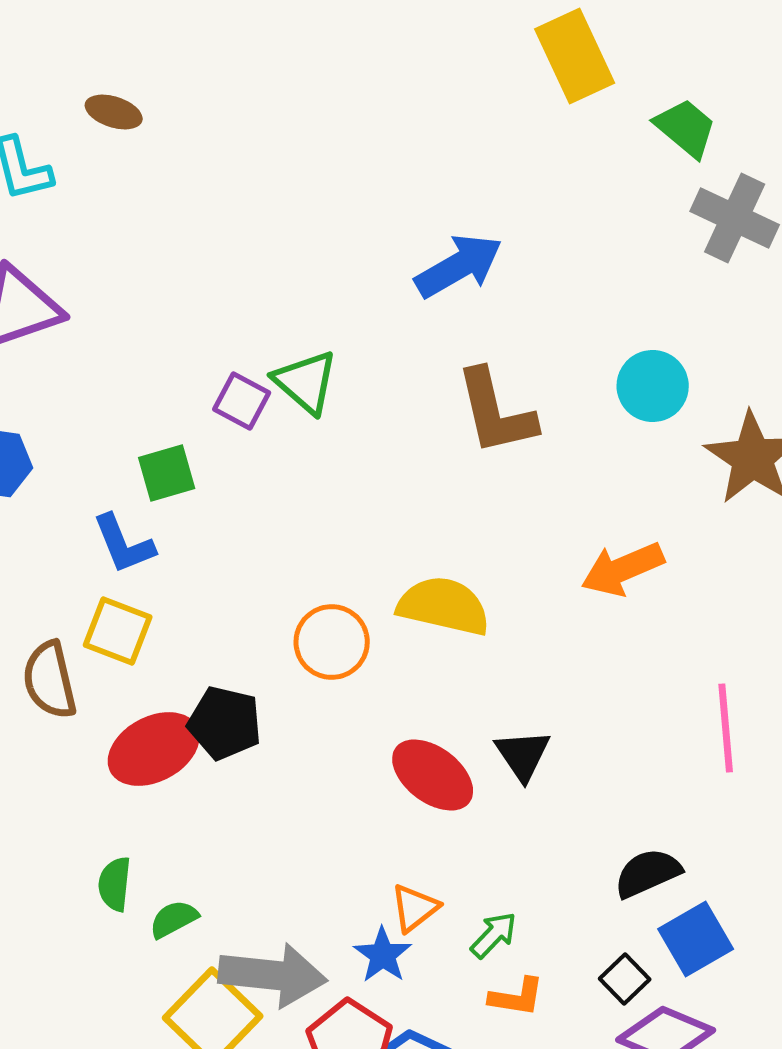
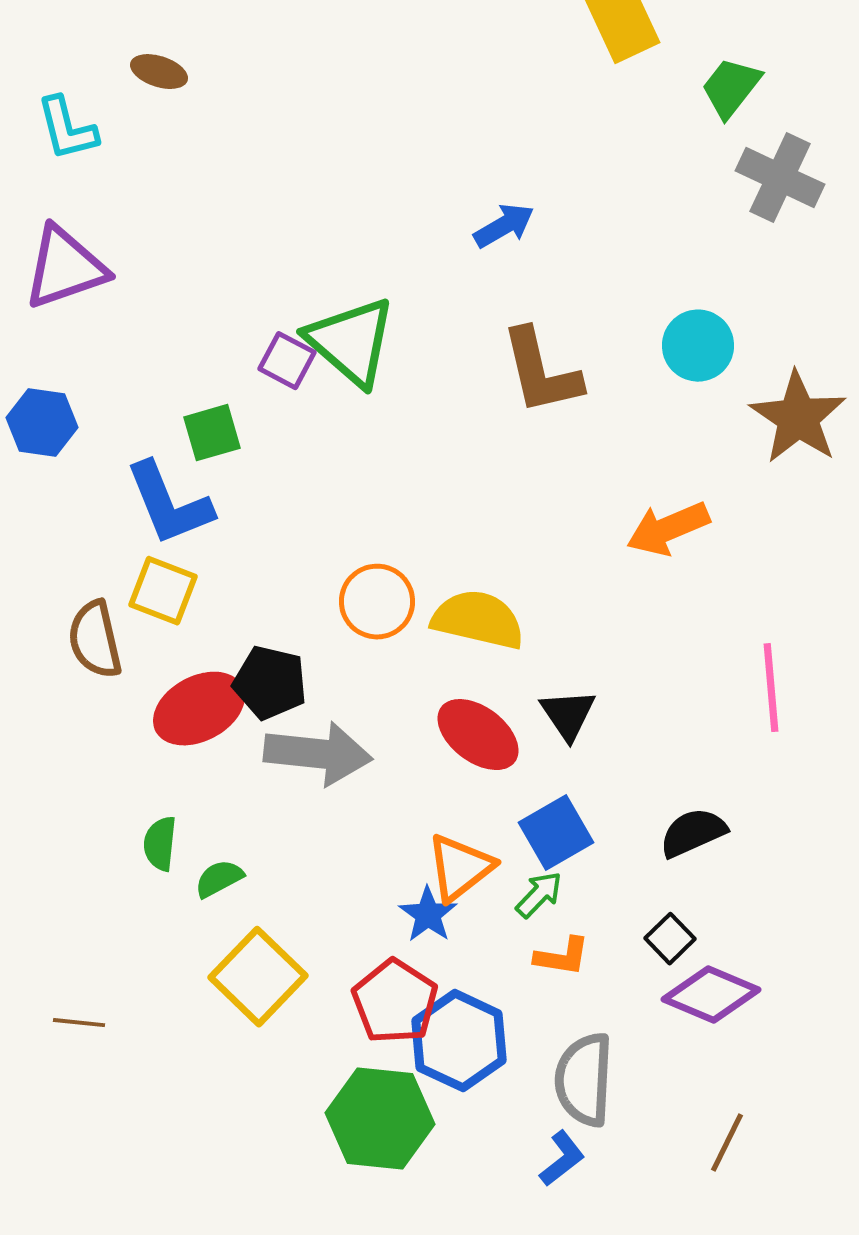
green trapezoid: (686, 128) -> (731, 88), turned -92
blue arrow: (459, 266) -> (504, 226), size x0.7
green triangle: (306, 382) -> (351, 342), size x1.4
blue L-shape: (124, 544) -> (169, 504), size x1.4
yellow semicircle: (444, 606) -> (478, 620), moved
orange triangle: (415, 908) -> (460, 868), size x1.4
blue square: (696, 939) -> (556, 833), moved
gray arrow: (273, 975) -> (318, 754), moved

